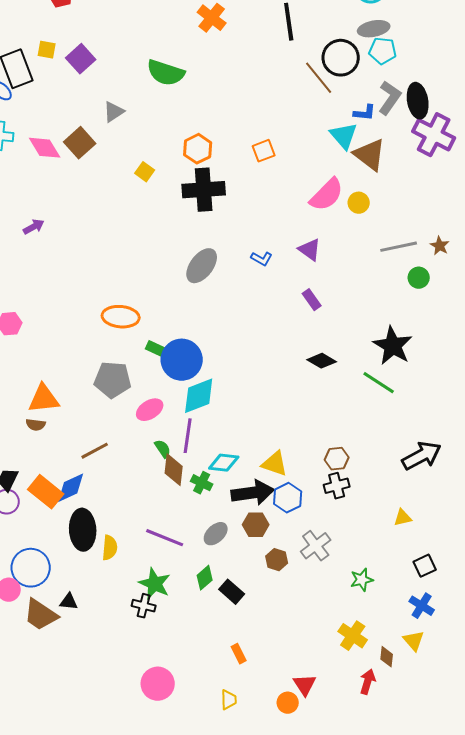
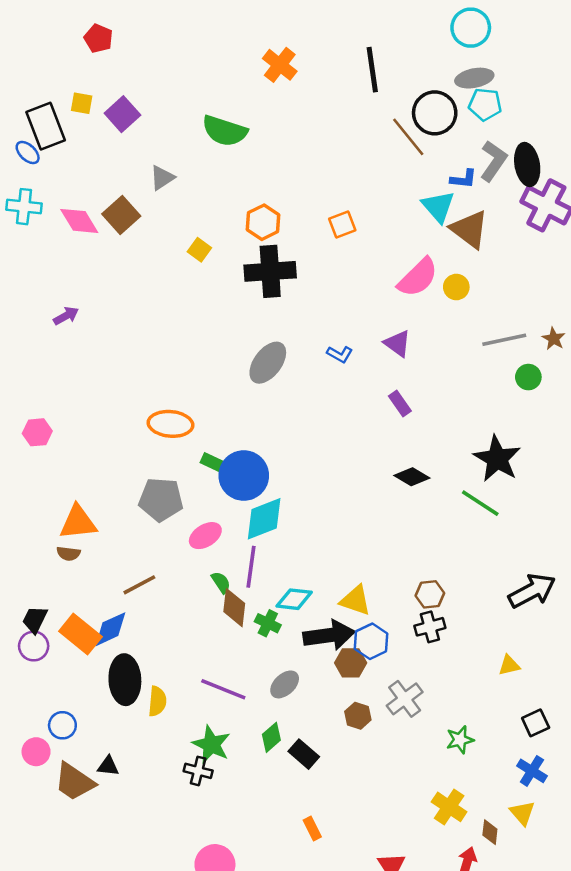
brown hexagon: (256, 525) -> (351, 663), moved
blue circle: (31, 568) -> (62, 725), size x0.6

